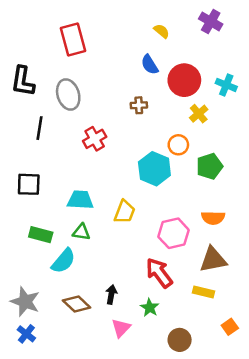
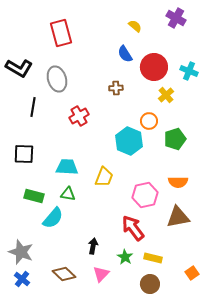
black L-shape: (23, 81) -> (19, 68), turned -68
yellow rectangle: (203, 292) -> (153, 258), moved
brown diamond: (77, 304) -> (64, 274), moved

